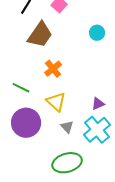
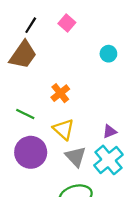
brown trapezoid: (40, 35) -> (23, 55), moved
gray triangle: (67, 127) -> (76, 157), size x1.5

